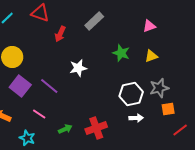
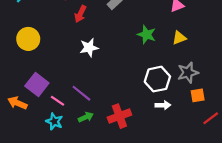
white star: (78, 68) -> (89, 48), moved
purple square: (20, 86) -> (37, 85), moved
purple line: (49, 86) -> (81, 93), moved
cyan star: (27, 138) -> (54, 121), moved

